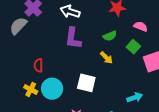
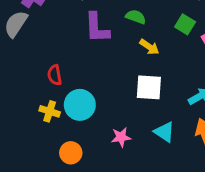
green semicircle: (110, 36) -> (136, 17), moved, turned -128
white square: (86, 83) -> (149, 87), moved

